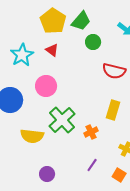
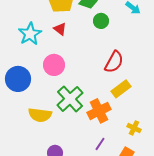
red semicircle: (114, 71) -> (114, 62), moved, turned -75
yellow rectangle: (113, 110) -> (121, 89), turned 36
orange cross: (91, 132) -> (99, 111), size x1.6

